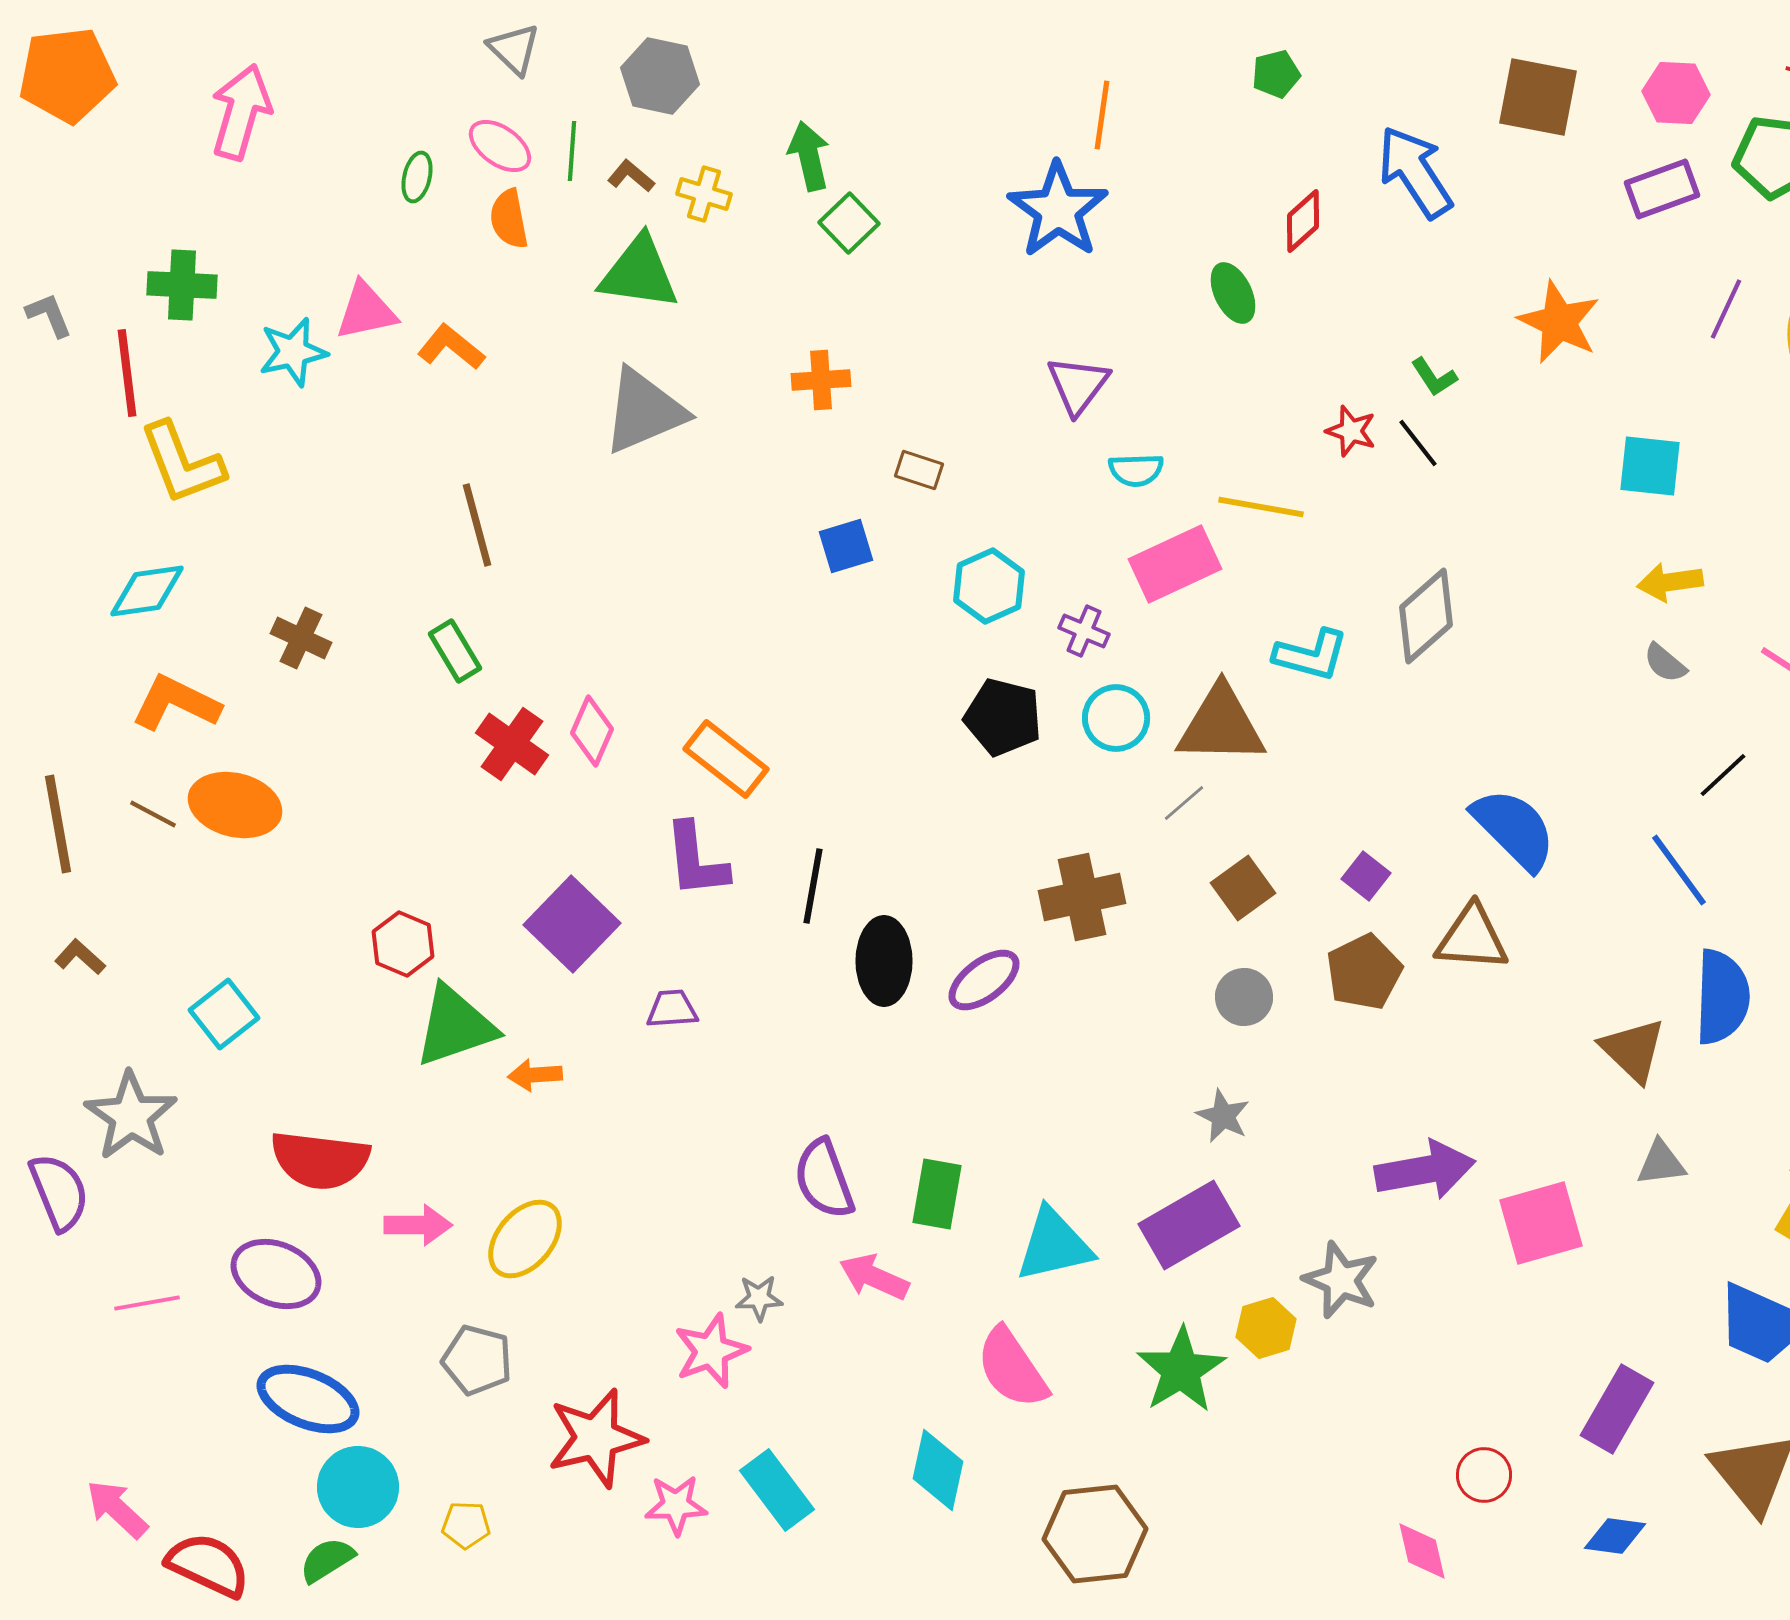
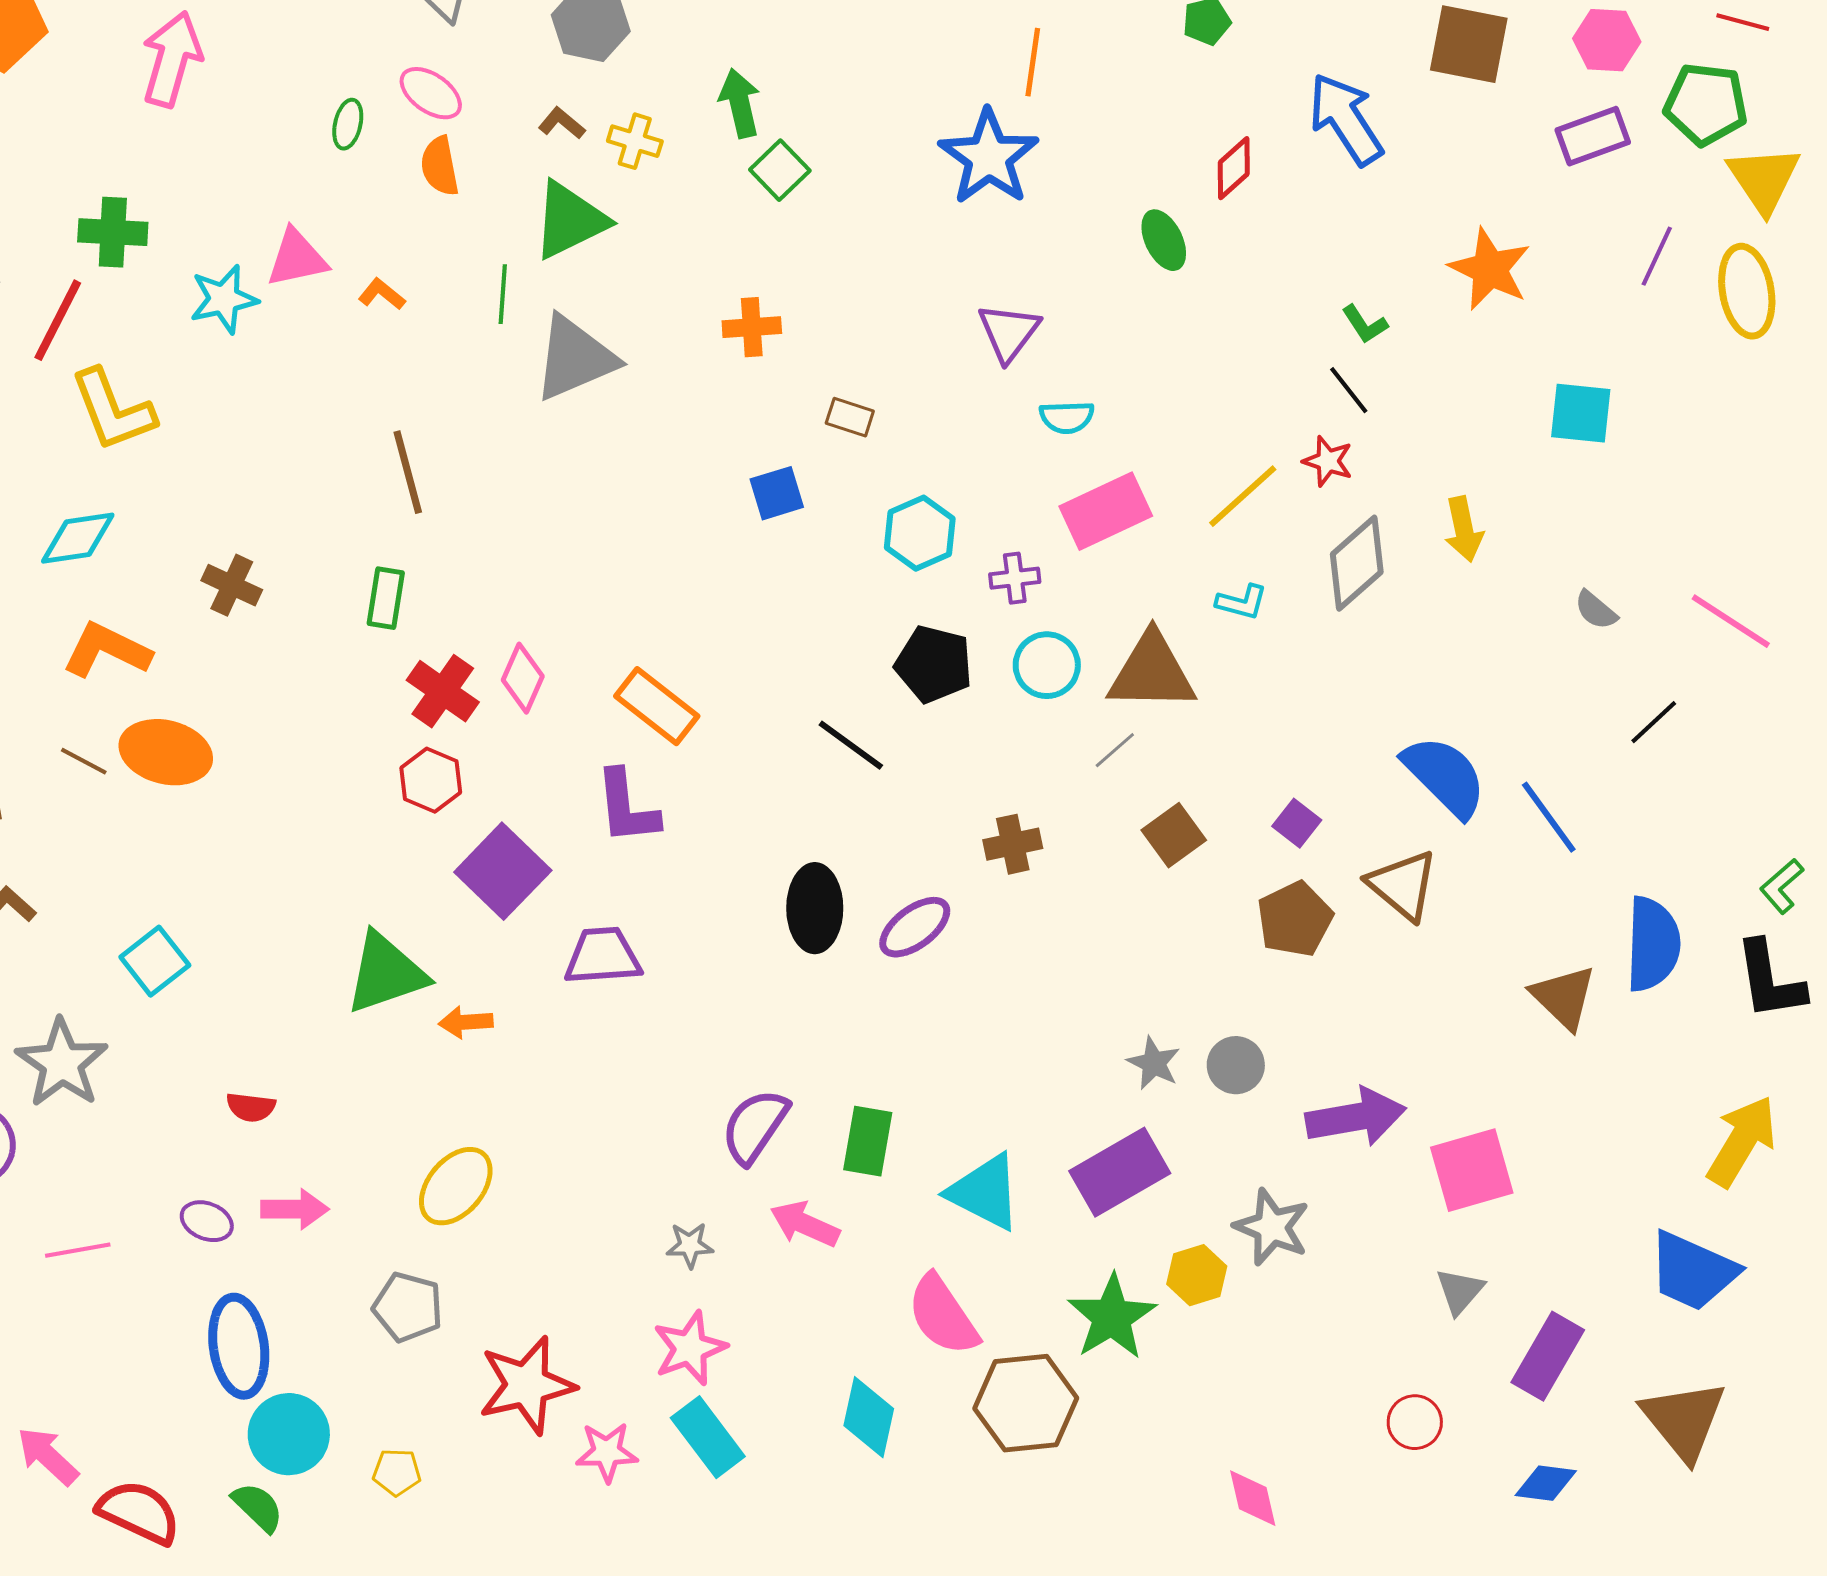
green line: (572, 151) -> (503, 294), moved
green triangle: (639, 273) -> (570, 220), turned -34
orange L-shape: (451, 347) -> (382, 294), size x0.7
red line: (127, 373) -> (58, 320), turned 34
red star: (1351, 431) -> (1328, 461), moved
yellow line: (1261, 507) -> (1243, 496), moved, turned -52
yellow arrow: (1670, 582) -> (1464, 529), moved, turned -94
purple cross: (1084, 631) -> (1015, 578), turned -30
green rectangle: (455, 651) -> (386, 598), turned 40
cyan L-shape: (1311, 655) -> (1242, 602), size x0.7
blue line: (1679, 870) -> (1549, 817), moved
black line: (813, 886) -> (851, 745), moved, turned -64
brown cross: (1082, 897) -> (1013, 844), size x0.7
brown triangle: (1472, 938) -> (1403, 885), turned 36
red hexagon: (403, 944) -> (431, 780), moved
gray circle: (1244, 997) -> (1236, 1065), moved
purple trapezoid: (672, 1009) -> (603, 956), size x1.5
red semicircle: (320, 1160) -> (251, 1107), size x0.5
gray triangle: (1661, 1163) -> (1460, 1291), moved, turned -42
purple semicircle: (824, 1179) -> (755, 1126), turned 54
pink arrow: (418, 1225) -> (295, 1209), moved
cyan triangle: (1054, 1245) -> (985, 1192), turned 40
purple ellipse: (276, 1274) -> (207, 1221), size x0.6
pink star: (711, 1351) -> (690, 1348), moved
blue ellipse: (308, 1399) -> (239, 1346), turned 60
brown hexagon: (1095, 1534) -> (1026, 1403), moved
pink diamond: (1422, 1551) -> (1253, 1498), moved
green semicircle: (327, 1560) -> (258, 1507), turned 76

